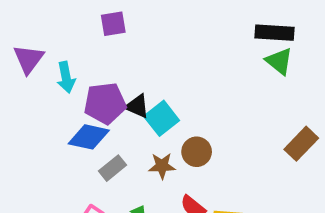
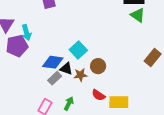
purple pentagon: (105, 103) -> (17, 46), moved
black triangle: (137, 106) -> (66, 69), moved
blue diamond: (89, 137) -> (53, 62), moved

